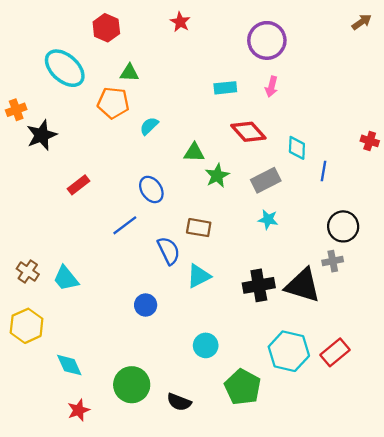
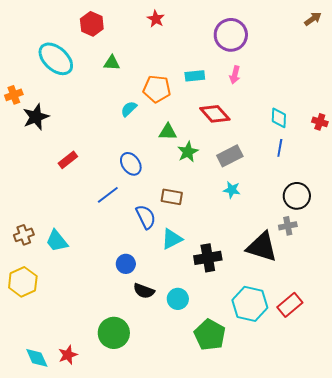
orange pentagon: (113, 103) -> (157, 89), moved
cyan diamond: (297, 148) -> (279, 118), moved
brown cross: (28, 271) -> (24, 235), turned 36
black cross: (259, 285) -> (208, 258), moved
cyan diamond: (69, 365) -> (37, 358), moved
black semicircle: (179, 402) -> (144, 291), moved

